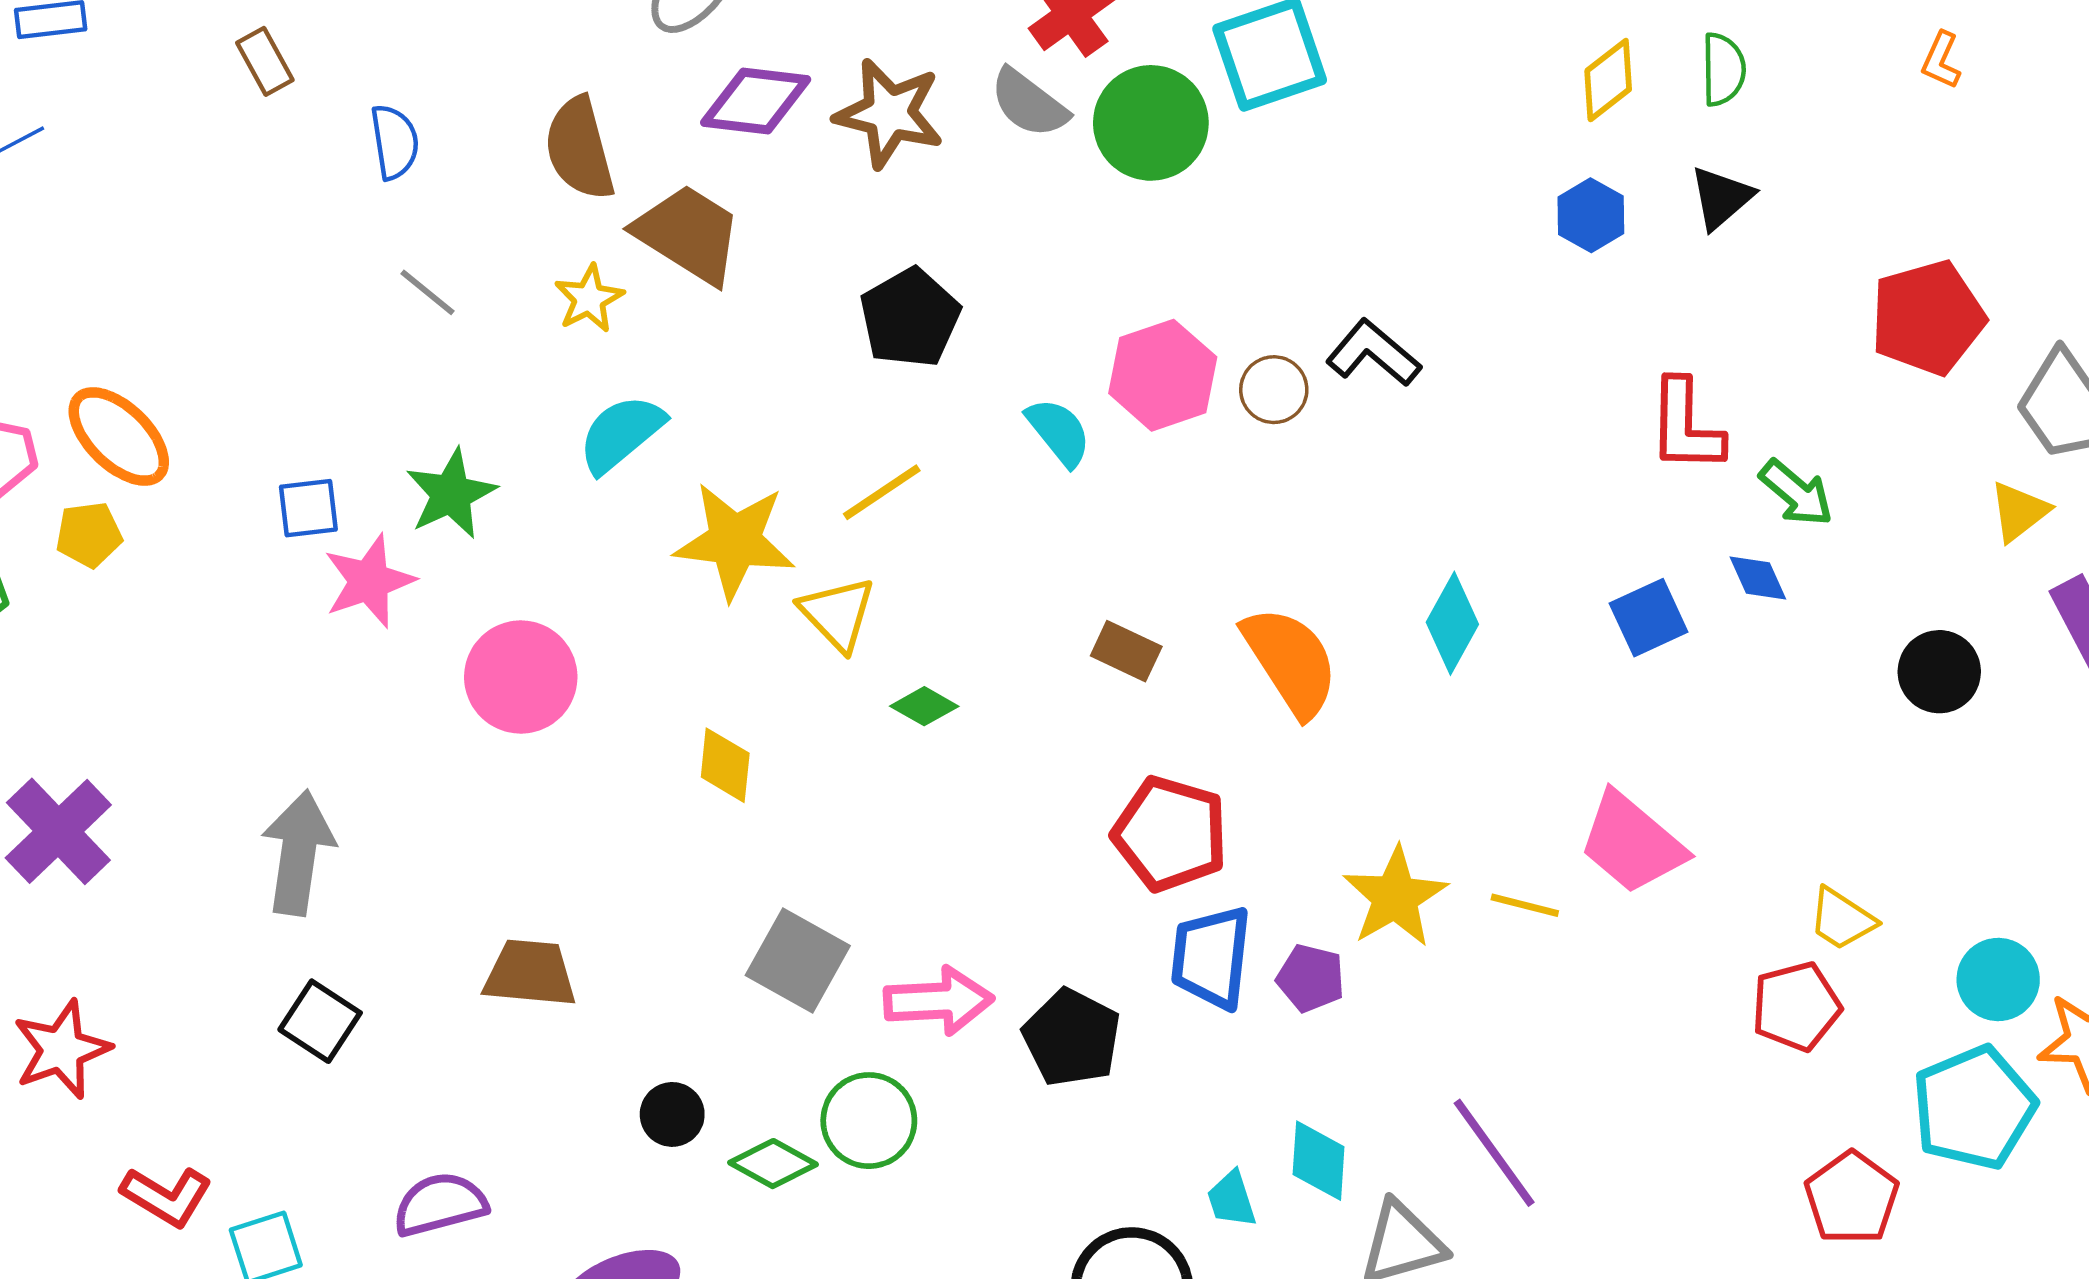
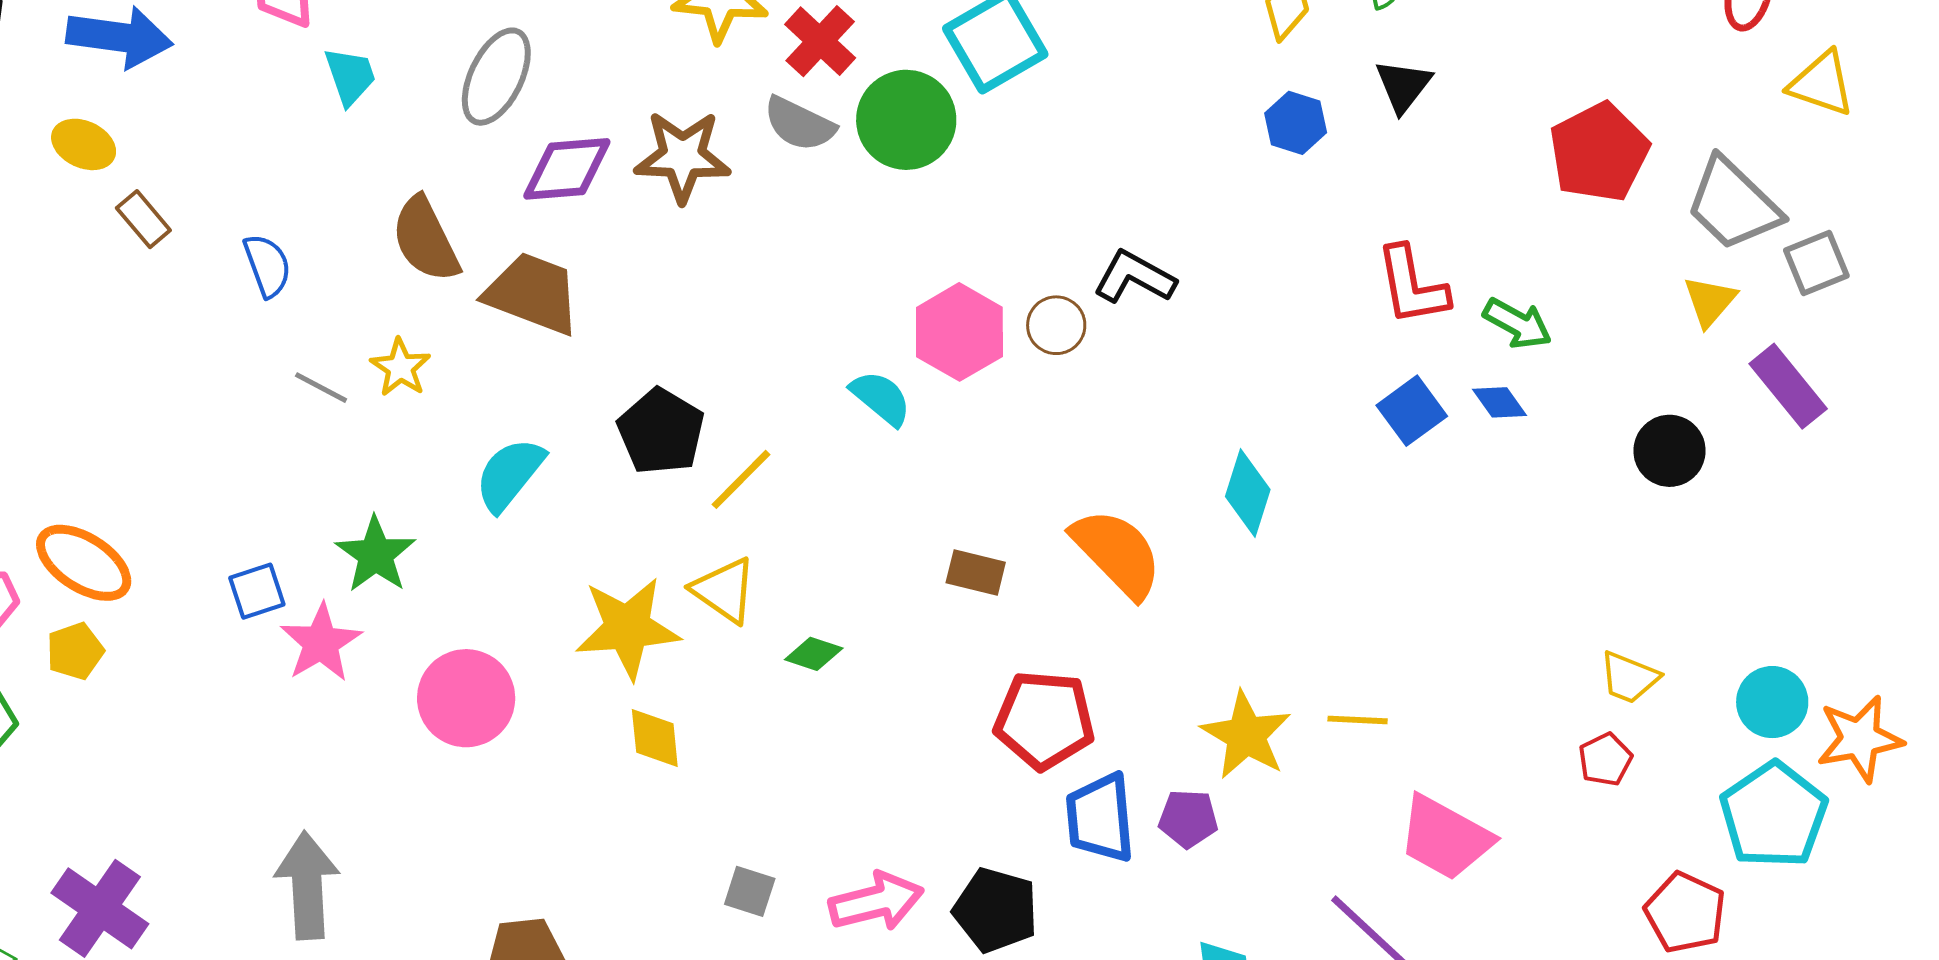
yellow star: (589, 299) -> (400, 367), moved
black pentagon: (910, 318) -> (661, 431), moved
yellow star: (735, 541) -> (628, 628), moved
blue square: (1649, 618) -> (1412, 411), moved
pink trapezoid: (1632, 843) -> (1445, 838), moved
gray square: (798, 961) -> (750, 891), size x0.6
red pentagon: (1796, 1006) -> (1605, 759), size x0.7

